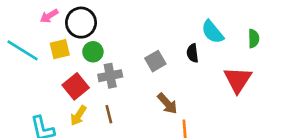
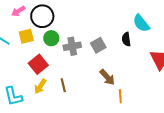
gray cross: (110, 76) -> (72, 46), moved

